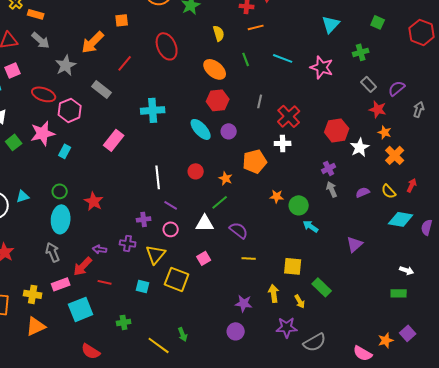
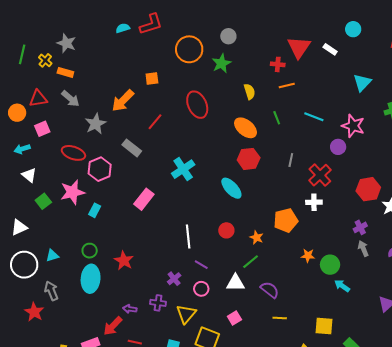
cyan cross: (153, 110) -> (183, 169), turned -30
purple circle: (229, 131) -> (338, 147), moved
purple cross: (144, 219) -> (174, 279), turned -32
gray arrow: (53, 252) -> (51, 291), moved

